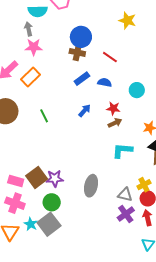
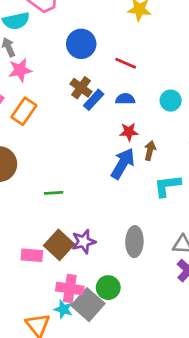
brown cross: (77, 52) -> (81, 88), moved, turned 35
red star: (113, 108) -> (129, 132), moved
blue arrow: (85, 111) -> (123, 164), moved, size x1.6
green line: (44, 116) -> (54, 193), moved, turned -56
brown arrow: (115, 123) -> (150, 151), turned -40
green circle: (52, 202) -> (108, 288), moved
pink cross: (15, 203) -> (70, 289), moved

